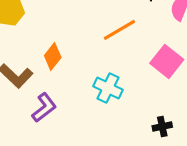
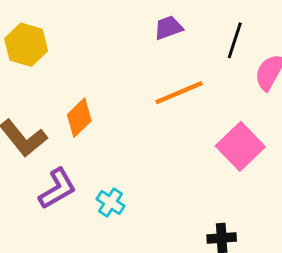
cyan cross: (108, 88) -> (111, 203), moved, size x0.7

